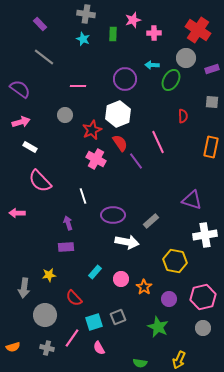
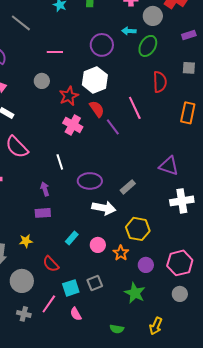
gray circle: (186, 58) -> (153, 16), moved
red semicircle: (183, 116) -> (160, 82), size x1.5
yellow hexagon: (175, 261) -> (138, 229), moved

